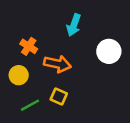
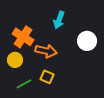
orange cross: (29, 46) -> (23, 37), size x1.5

